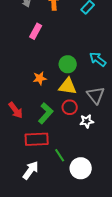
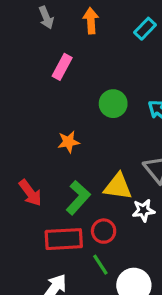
green circle: (68, 64) -> (113, 104), moved
yellow triangle: (68, 86) -> (118, 186), moved
red circle: (70, 107) -> (104, 231), moved

